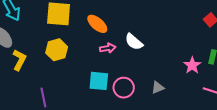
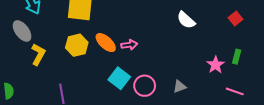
orange ellipse: (97, 24) -> (106, 43), moved
white semicircle: (134, 42) -> (186, 20), moved
cyan square: (99, 81) -> (119, 78), turned 30

